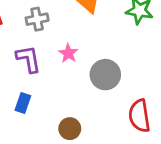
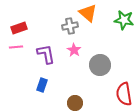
gray cross: (37, 19) -> (70, 26), moved

